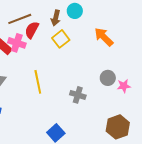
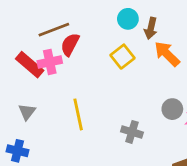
brown arrow: (56, 18) -> (151, 28), moved
yellow square: (61, 39) -> (123, 57), moved
pink cross: (17, 43) -> (50, 62), turned -30

